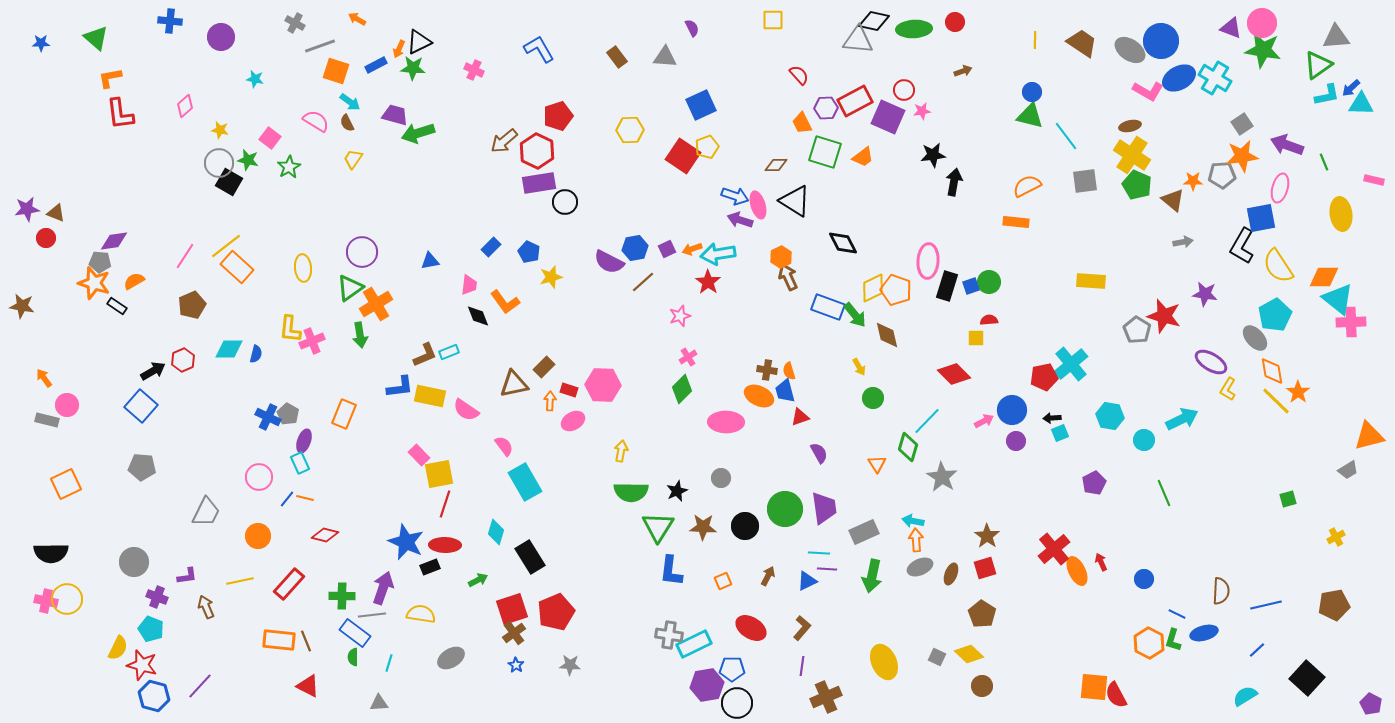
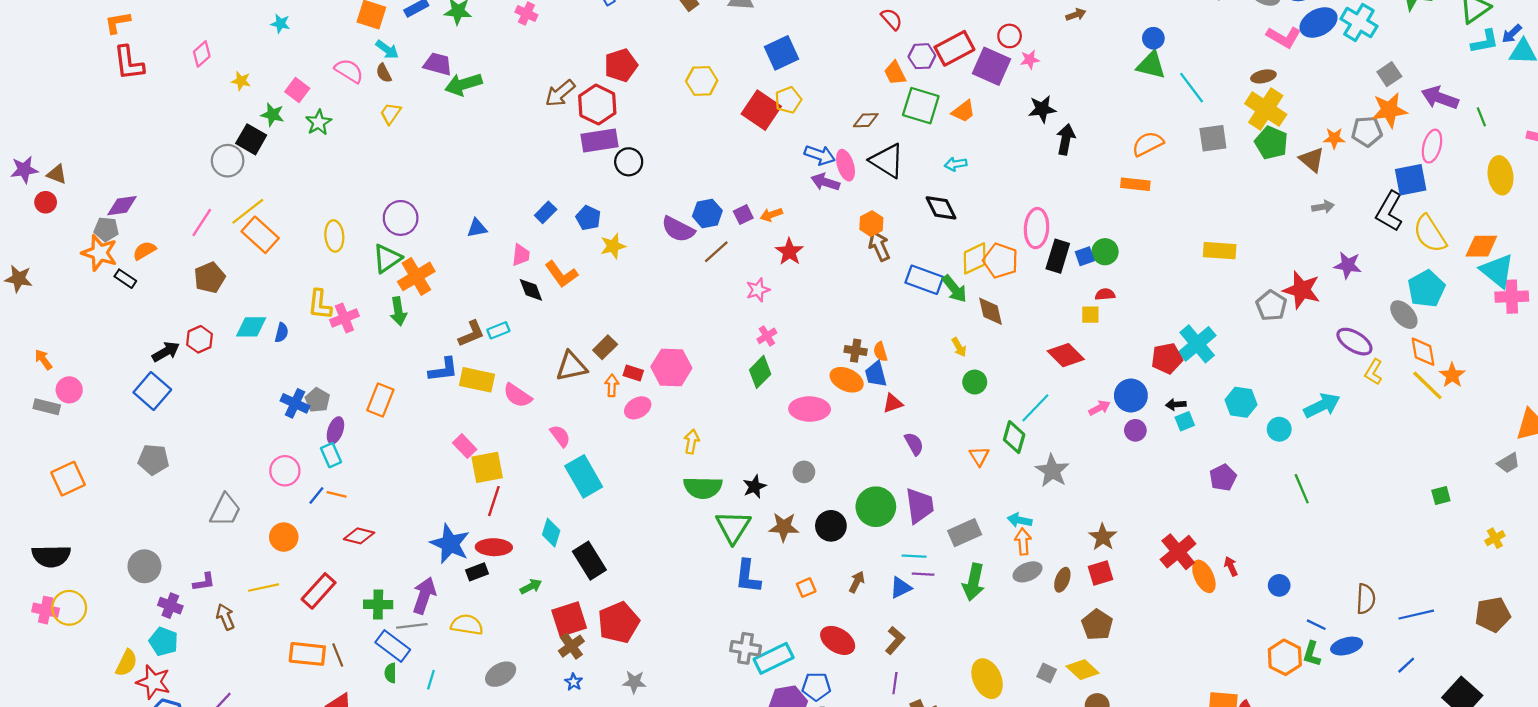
gray circle: (219, 163) -> (228, 161), moved
cyan arrow: (718, 254) -> (956, 164), moved, size x0.6

